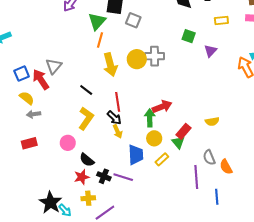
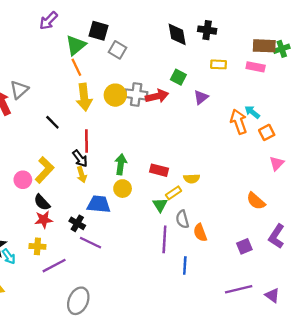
orange line: (100, 40) -> (76, 67), turned -49
red arrow: (162, 107) -> (157, 96), moved
yellow L-shape: (86, 118) -> (45, 170), moved
red rectangle: (183, 131) -> (159, 170), moved, turned 56
green triangle: (178, 142) -> (160, 205), moved
blue trapezoid: (136, 155) -> (99, 204), turned -90
yellow rectangle: (162, 159) -> (174, 193), moved
black cross: (104, 176) -> (77, 223), moved
red star: (82, 177) -> (44, 220), moved
purple line: (123, 177) -> (91, 243), moved

